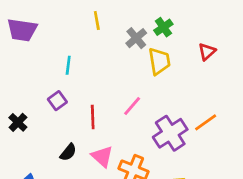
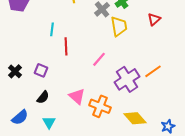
purple square: (57, 101) -> (41, 70), moved, turned -32
red line: (93, 117) -> (66, 46), moved
black semicircle: (68, 152) -> (43, 97), moved

